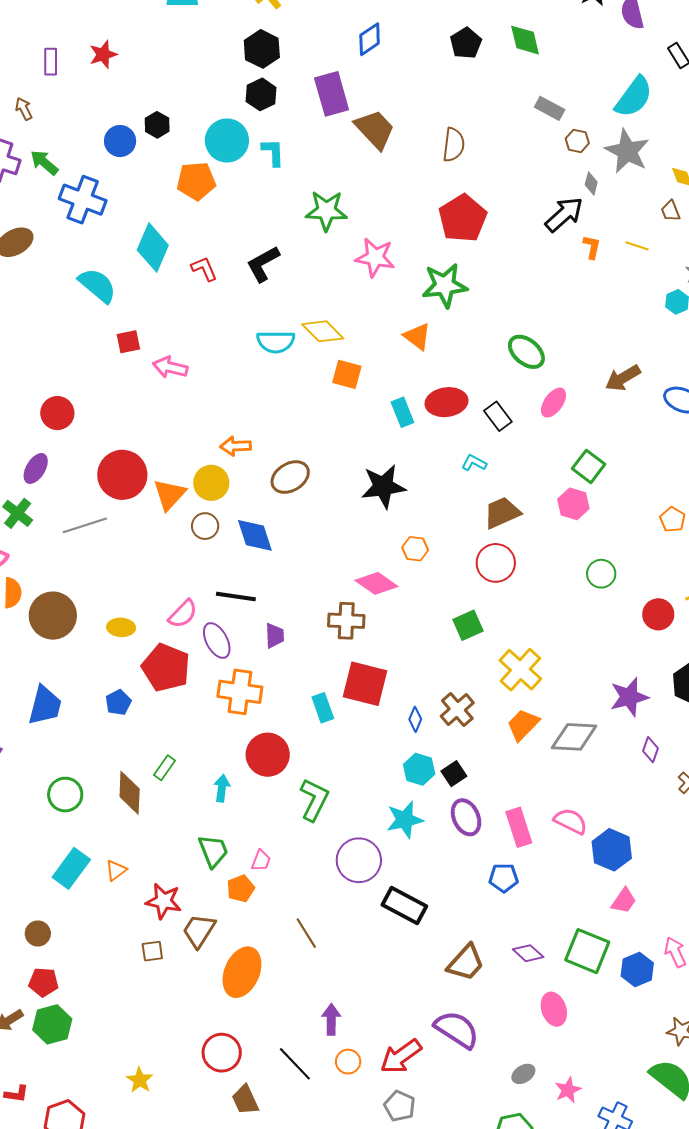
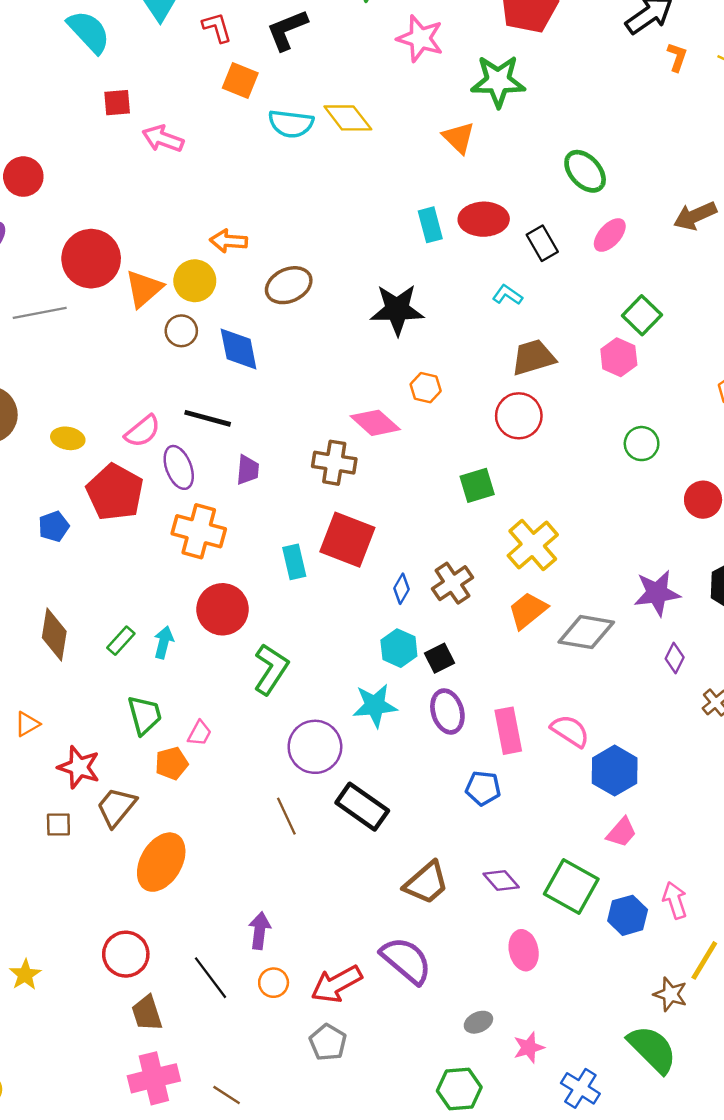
orange square: (347, 374) -> (240, 80), moved
green rectangle: (165, 768) -> (121, 641), moved
brown line: (306, 933) -> (286, 816), moved

